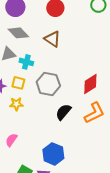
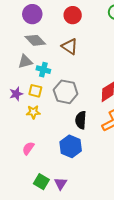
black semicircle: (63, 112) -> (81, 120), turned -36
blue hexagon: (53, 154) -> (71, 146), moved

